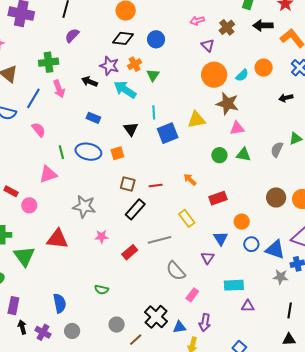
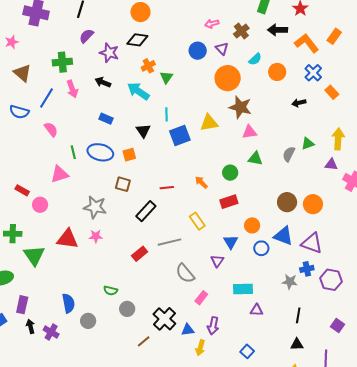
blue circle: (156, 39) -> (198, 51), moved
purple star: (109, 66) -> (109, 53), moved
cyan semicircle: (242, 75) -> (255, 59), moved
green circle: (219, 155) -> (230, 173), moved
brown square: (128, 184) -> (123, 184), moved
pink star: (102, 237) -> (96, 236), moved
blue triangle: (275, 250) -> (283, 236), moved
gray circle: (117, 325) -> (127, 309), moved
gray circle: (72, 331) -> (88, 321), moved

